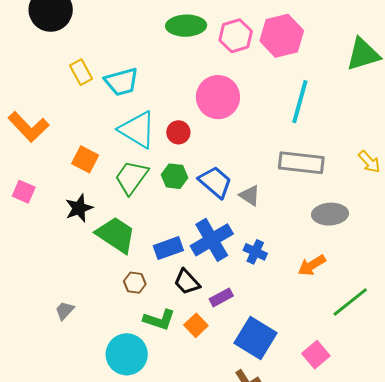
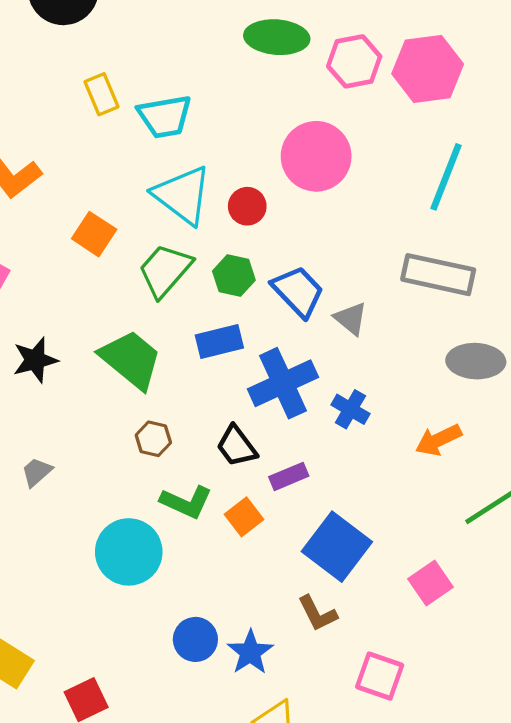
black star: (79, 208) -> (35, 360), moved
blue rectangle: (168, 248) -> (219, 342), moved

